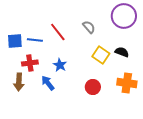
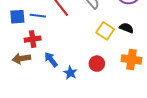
blue star: (60, 65) -> (70, 73), moved
brown arrow: (19, 82) -> (21, 58), turned 78

